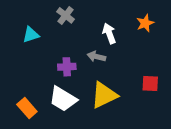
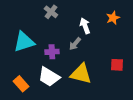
cyan triangle: (31, 35) -> (24, 42), moved, size x1.6
gray arrow: (96, 57) -> (75, 44), turned -64
yellow triangle: (104, 95) -> (81, 74), turned 40

